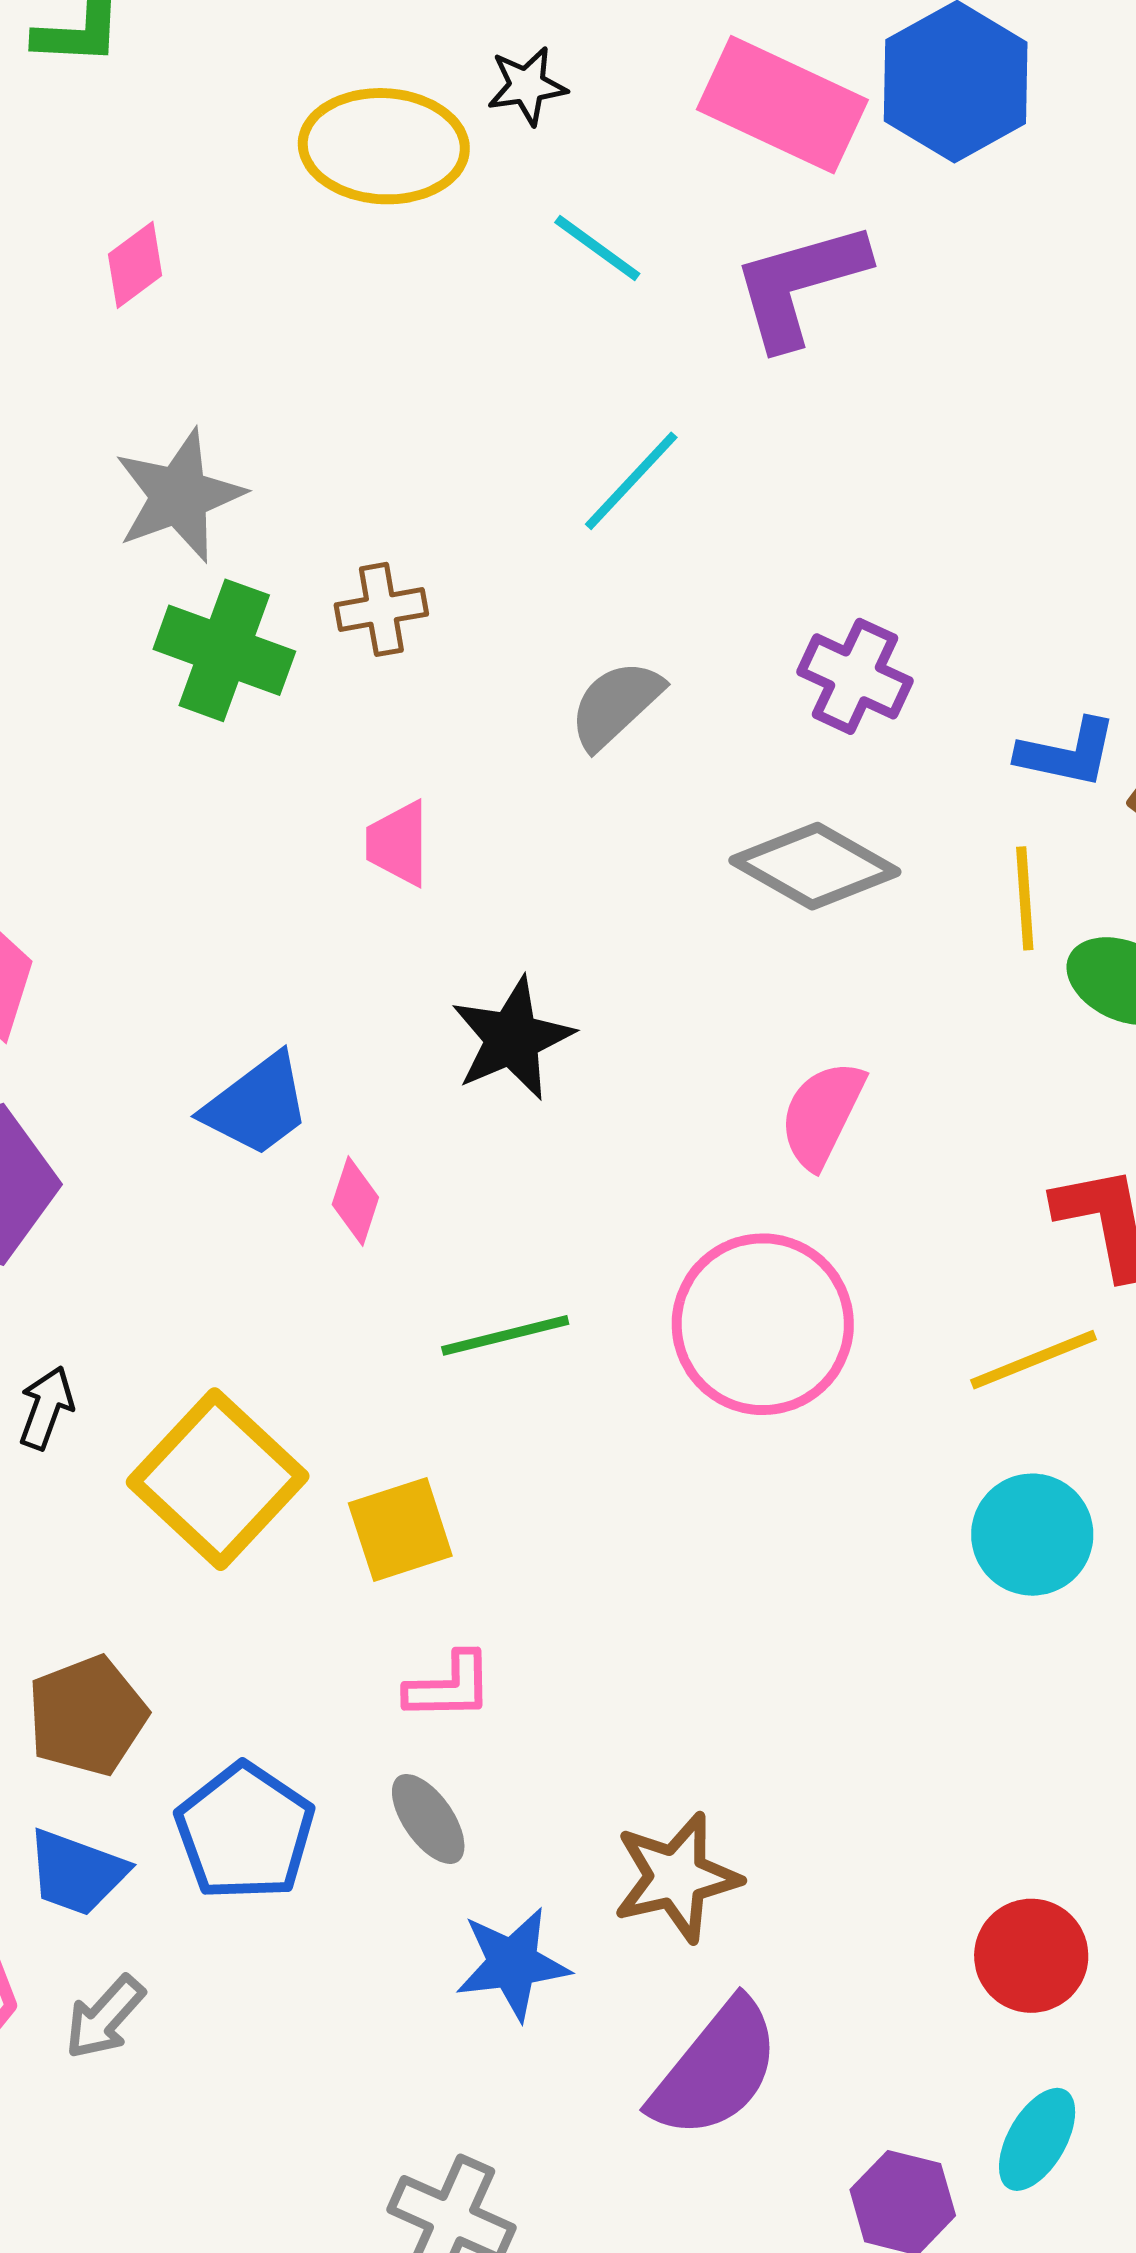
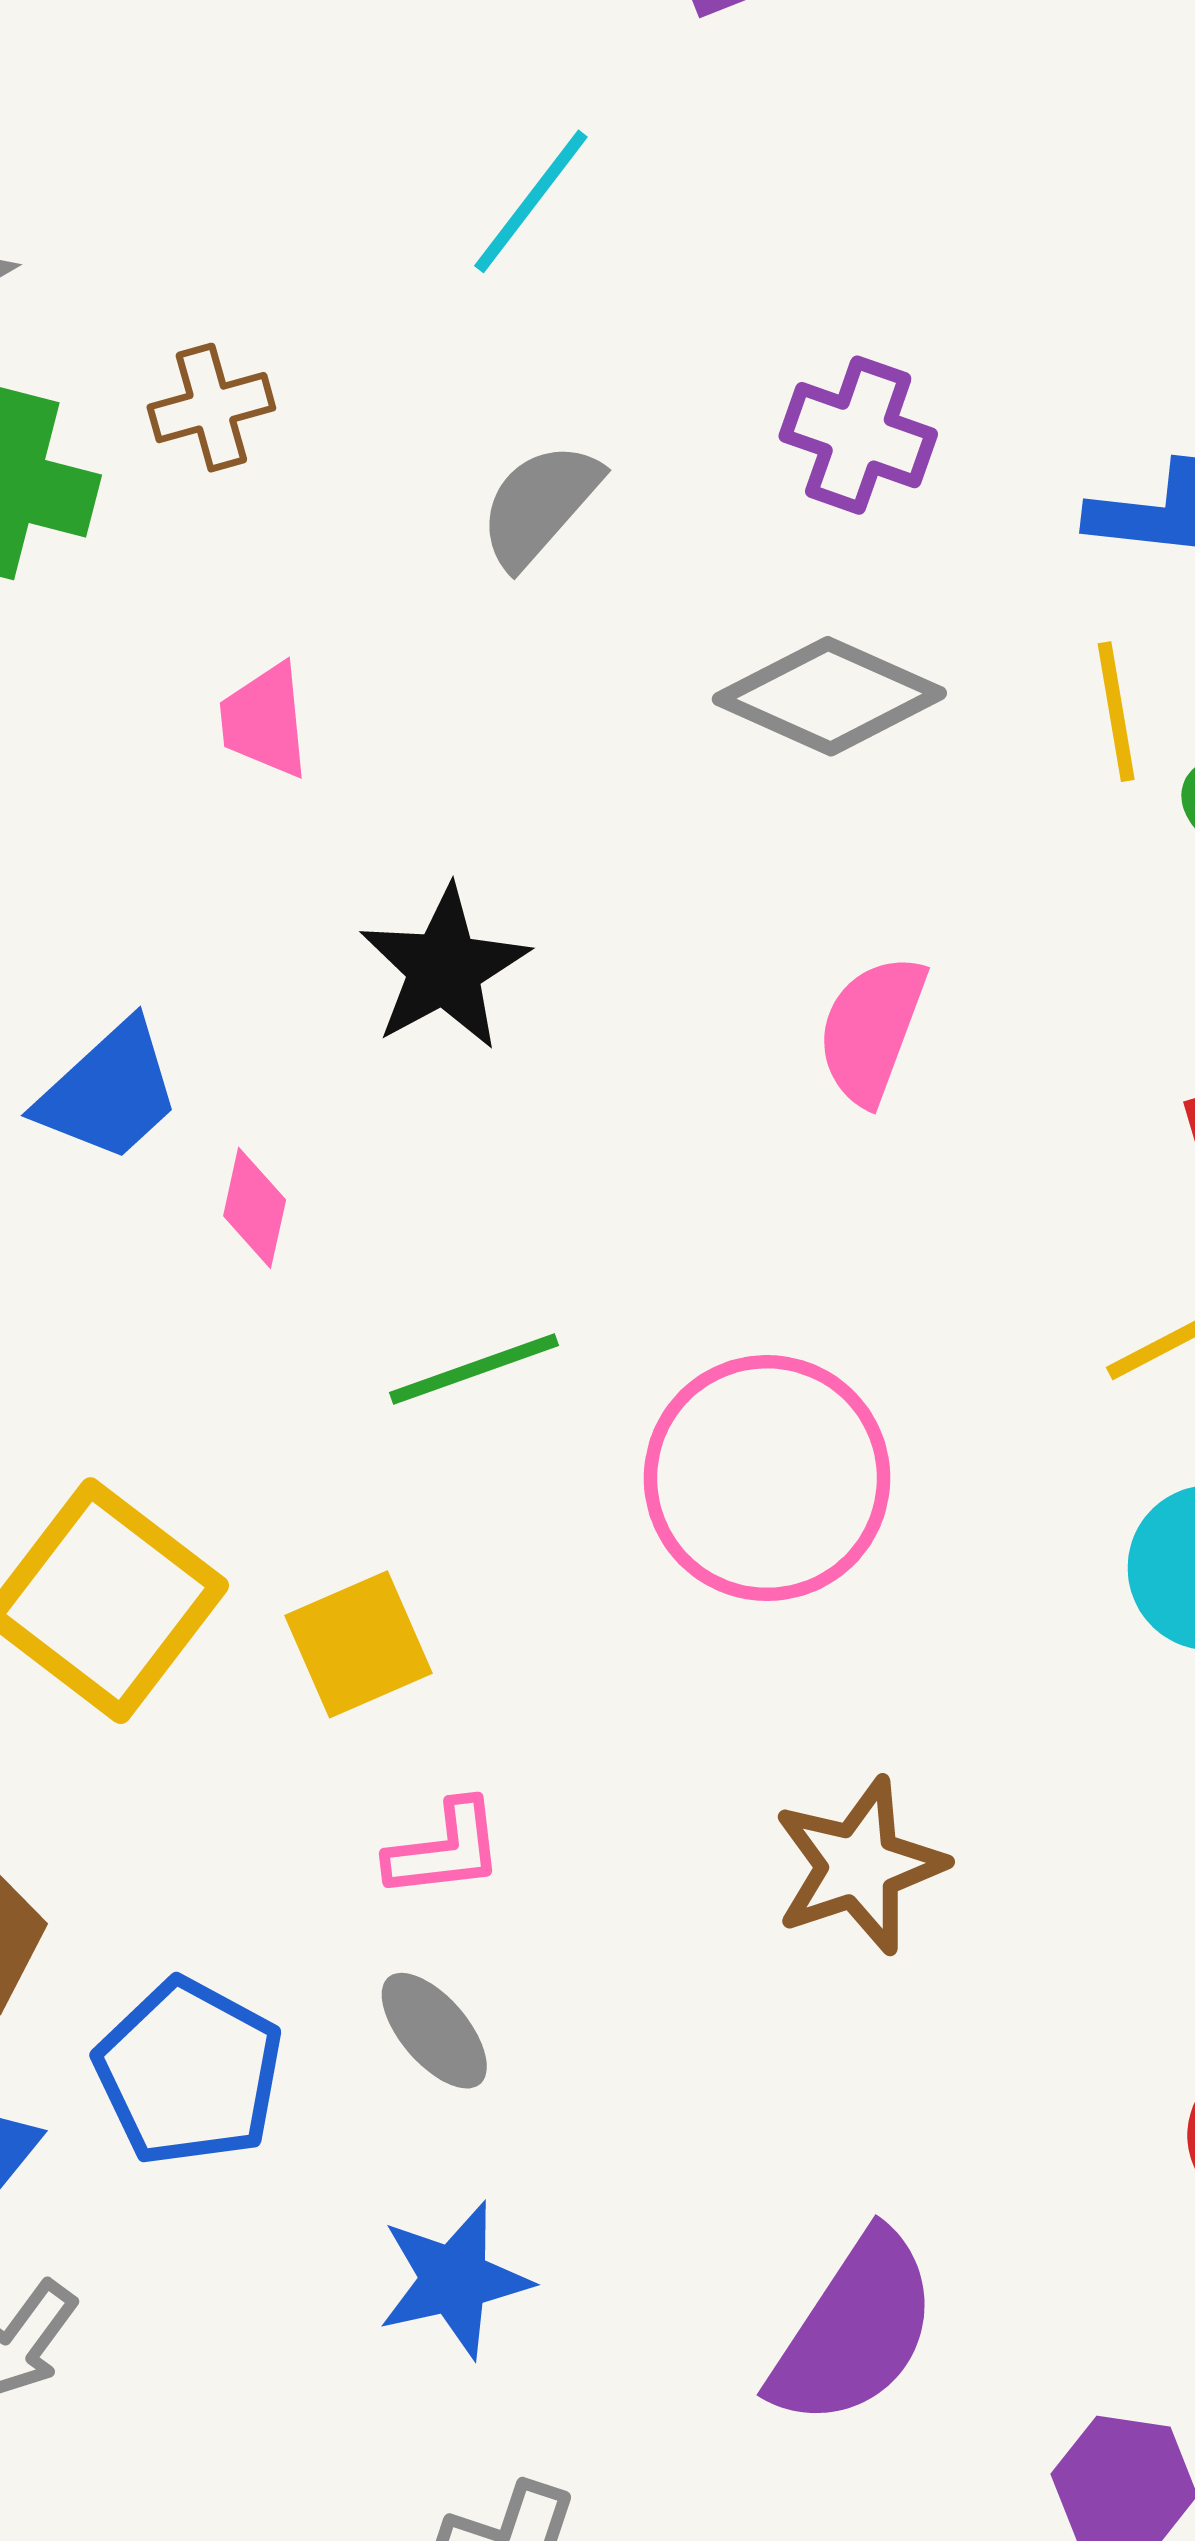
pink circle: (763, 1324) -> (767, 1478), moved
brown star: (676, 1877) -> (859, 1866), moved
blue star: (513, 1964) -> (454, 2280), moved

